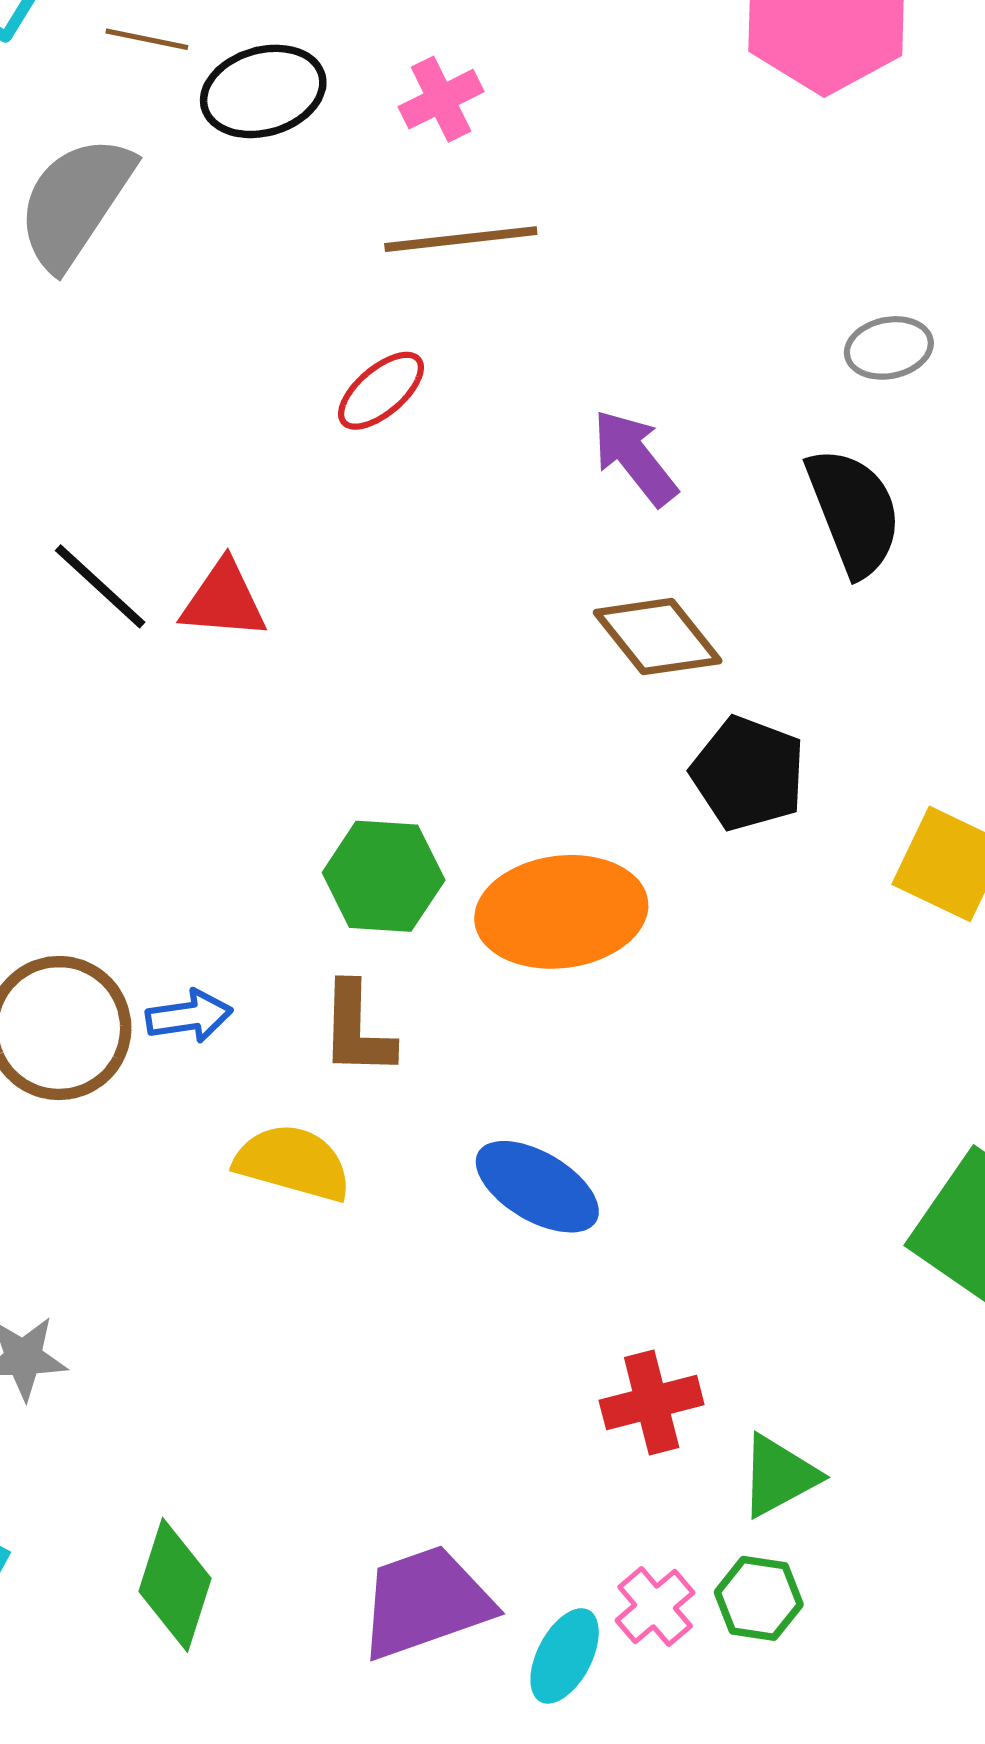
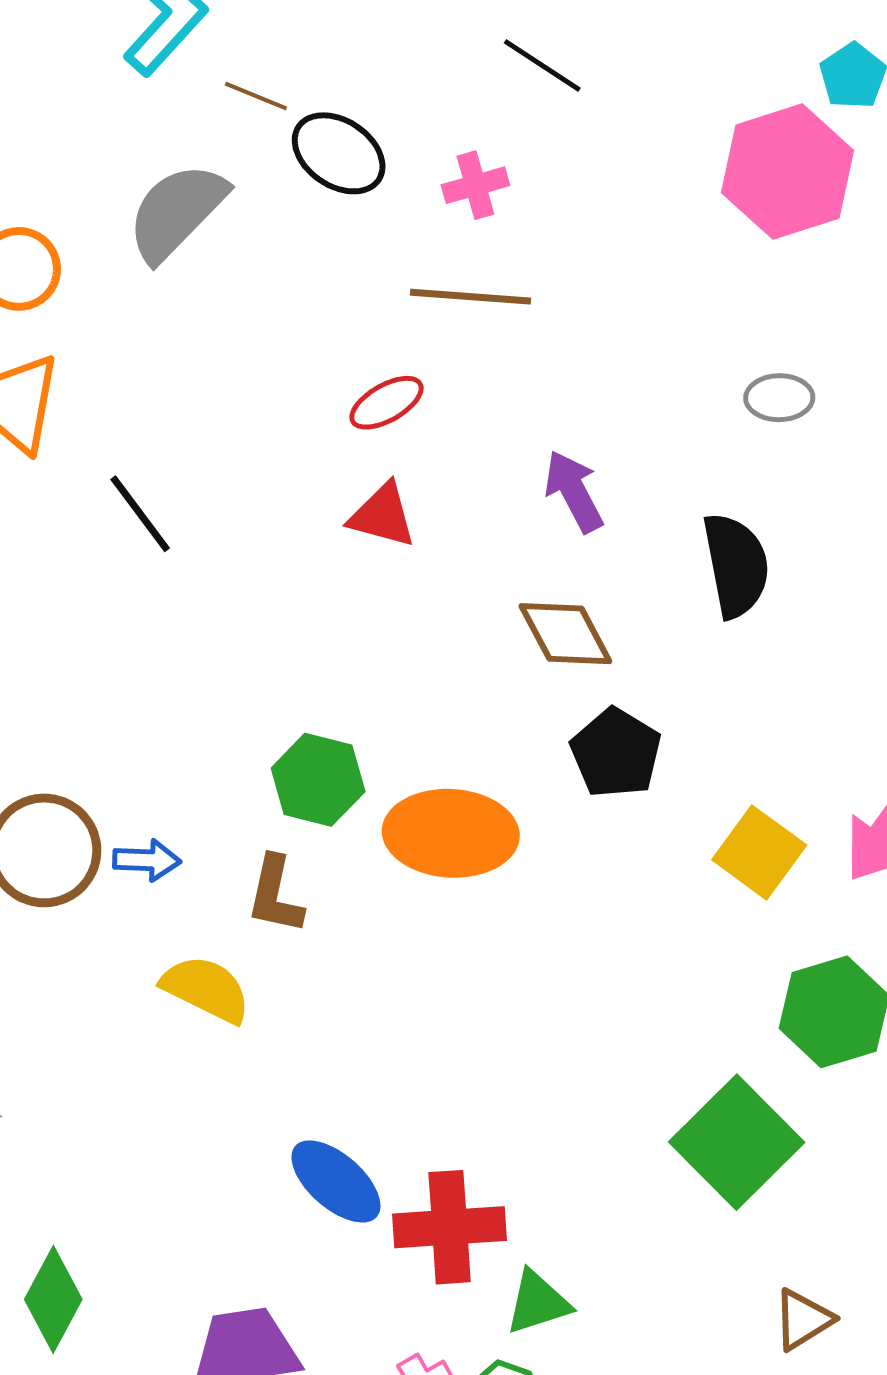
black ellipse: (263, 91) -> (339, 153), turned 40
gray ellipse: (889, 348) -> (779, 398), moved
red triangle: (224, 600) -> (382, 515), moved
blue ellipse: (537, 1187) -> (336, 1181), moved
red cross: (652, 1403) -> (450, 1227), size x1.4

